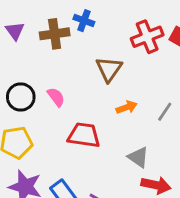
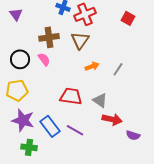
brown cross: (55, 34) -> (49, 37), moved
red cross: (147, 37) -> (85, 14), moved
red trapezoid: (84, 135) -> (71, 96), moved

